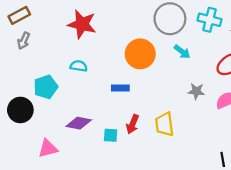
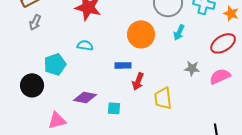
cyan arrow: (182, 52) -> (179, 32), turned 77
red arrow: (133, 124) -> (138, 81), moved

